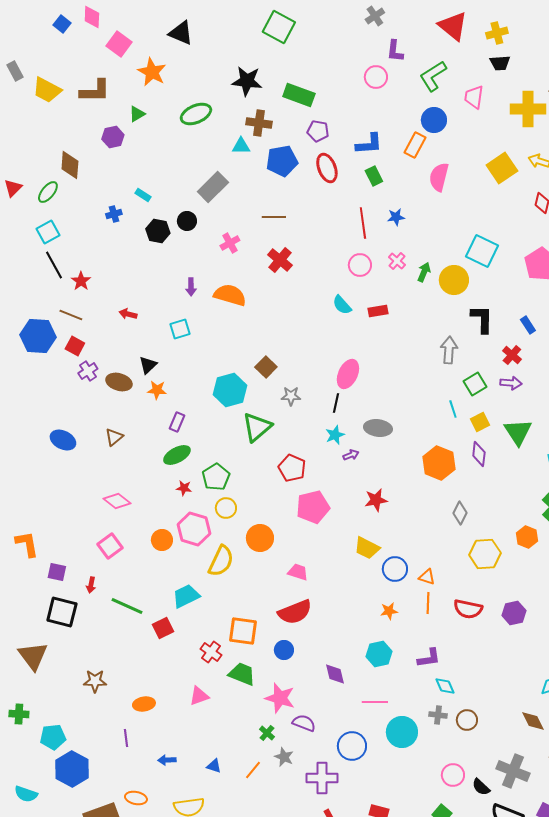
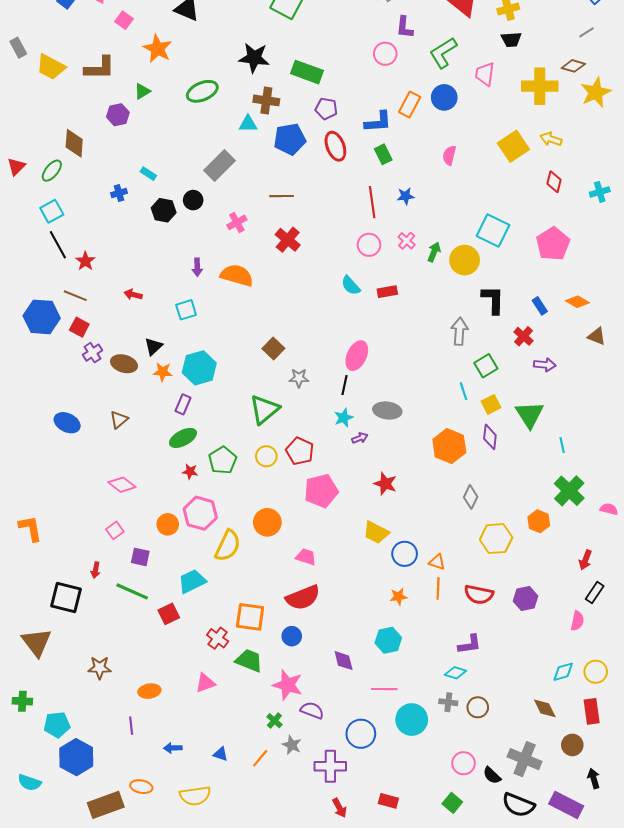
pink square: (119, 44) -> (124, 20), size x0.7
orange rectangle: (415, 145) -> (410, 105), moved
pink semicircle: (439, 177) -> (449, 155), size x0.7
purple arrow: (511, 383) -> (545, 365), moved
cyan hexagon: (230, 390) -> (199, 368), moved
red star: (376, 500) -> (385, 484), turned 30
yellow circle: (226, 508) -> (266, 456), moved
pink square: (110, 546) -> (115, 530), size x0.7
purple square: (57, 572) -> (140, 557), moved
purple L-shape: (429, 658) -> (470, 644), moved
cyan diamond: (445, 686) -> (455, 673), turned -50

